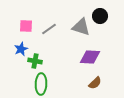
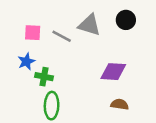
gray triangle: (81, 27) -> (89, 25), moved
gray line: (49, 29) -> (62, 36), turned 63
brown semicircle: (95, 83) -> (120, 104), turned -128

